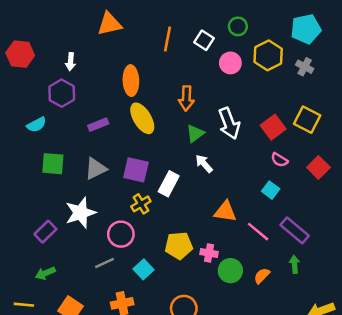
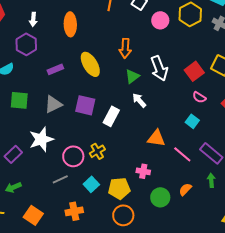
orange ellipse: (131, 81) -> (70, 24), moved
yellow cross: (141, 204) -> (97, 151), moved
yellow pentagon: (179, 245) -> (119, 188), moved
green circle: (230, 271) -> (160, 197), moved

